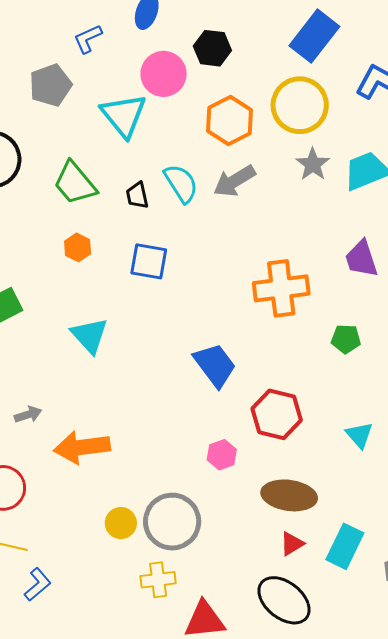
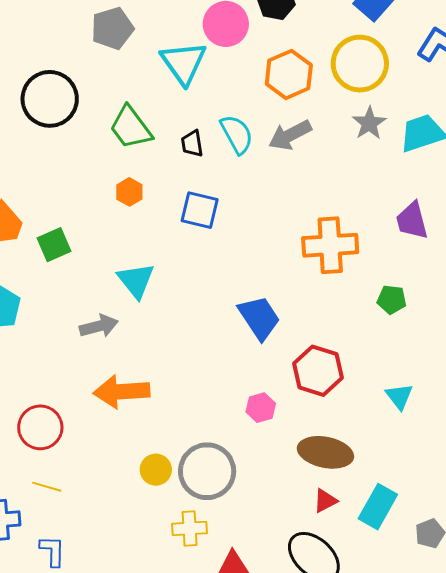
gray arrow: (28, 414) -> (99, 326), moved, size x1.4
blue L-shape: (38, 585) -> (52, 551), moved, turned -52

